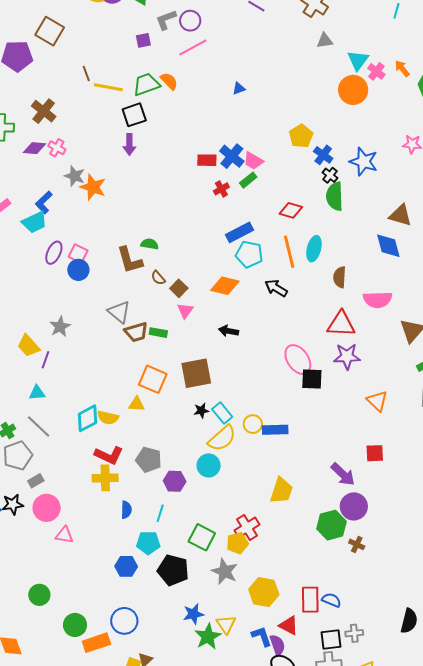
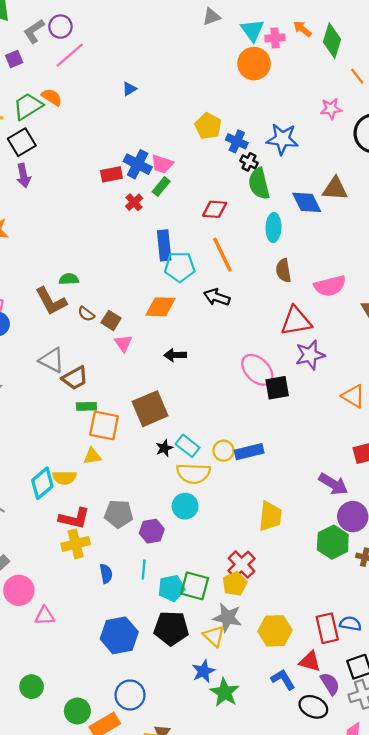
pink cross: (376, 71) -> (275, 38), turned -30
blue rectangle: (240, 232) -> (164, 245), turned -56
blue diamond: (388, 246) -> (307, 202), moved
cyan ellipse: (314, 249) -> (273, 228), moved
green rectangle: (158, 333) -> (86, 406), moved
yellow semicircle: (222, 438) -> (193, 473), turned 56
cyan pentagon: (148, 543) -> (171, 588), moved
blue hexagon: (126, 566) -> (119, 635), size x1.5
yellow triangle: (226, 624) -> (214, 636), moved
purple semicircle: (277, 645) -> (330, 684), moved

